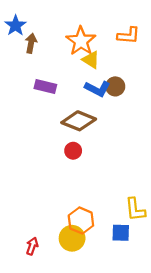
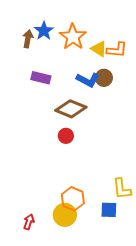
blue star: (16, 25) -> (44, 31), moved
orange L-shape: (129, 35) -> (117, 50), moved
yellow triangle: (91, 60) -> (99, 49), moved

